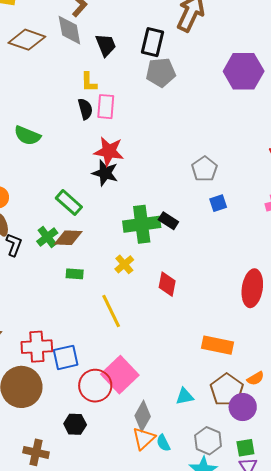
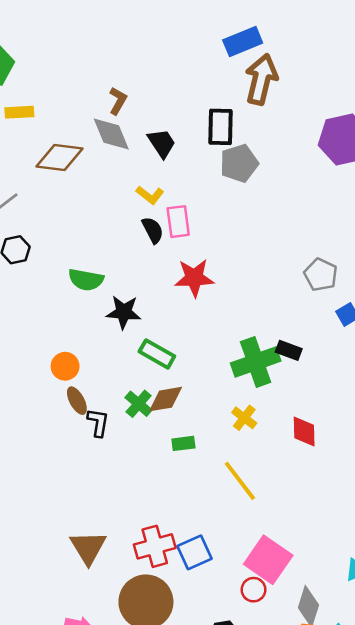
yellow L-shape: (89, 82) -> (150, 195), turned -40
black star: (105, 173) -> (124, 312), moved
red circle: (95, 386) -> (254, 590), moved, size x0.6

